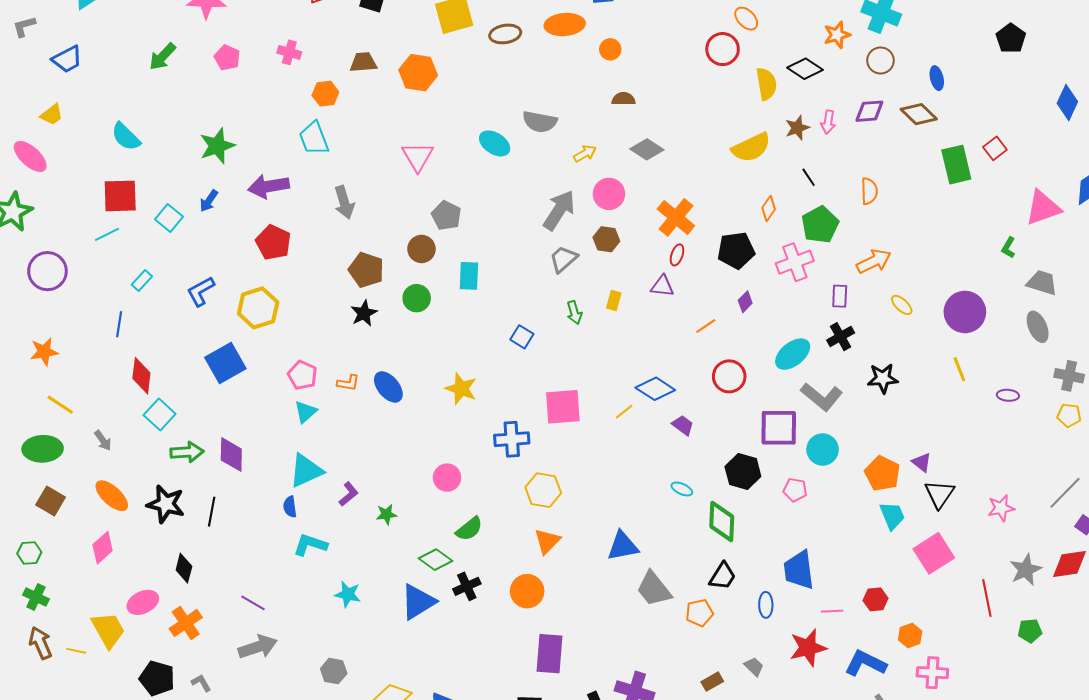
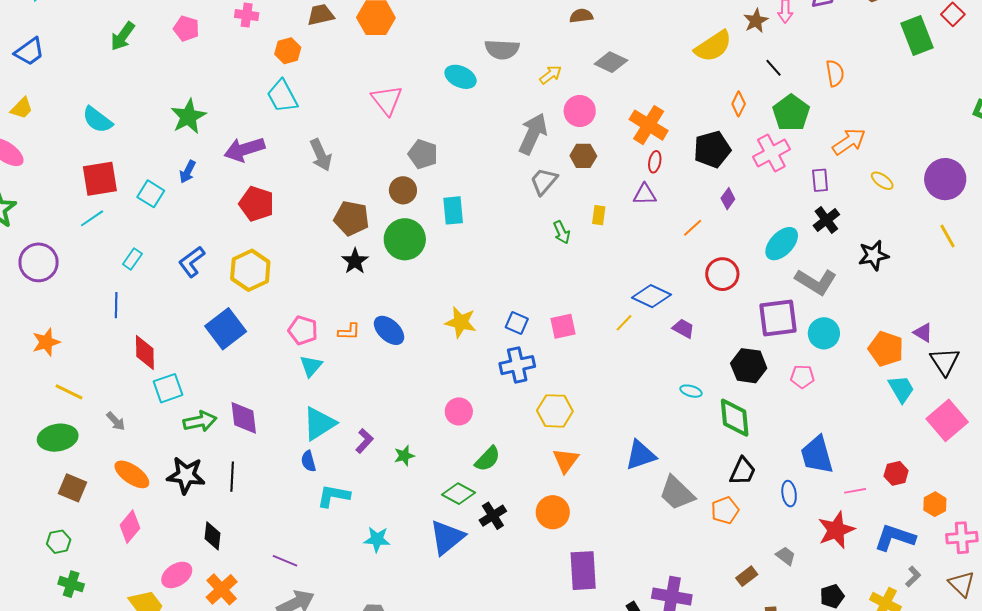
green circle: (417, 298) -> (405, 239), size x1.5
blue square: (522, 337) -> (517, 323), moved
pink square: (563, 407) -> (563, 326), size x0.7
cyan square: (160, 415) -> (168, 388), turned 36

